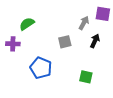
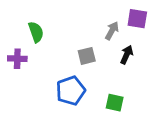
green semicircle: (27, 24) -> (36, 32), turned 105
blue pentagon: (41, 68) -> (71, 91), moved, turned 30

